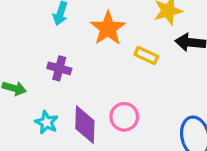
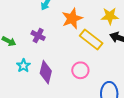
yellow rectangle: (146, 55) -> (91, 40), size x1.6
pink circle: (124, 117) -> (80, 70), moved

